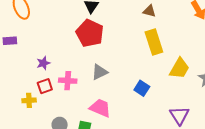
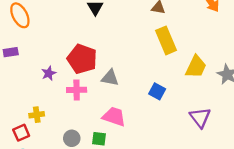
red pentagon: (90, 33) -> (82, 59), moved
gray triangle: (100, 72) -> (110, 78), turned 42
red square: (45, 86) -> (21, 133), moved

